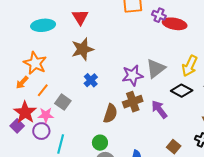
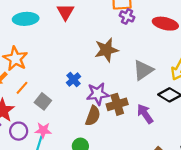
purple cross: (159, 15) -> (127, 16), moved
brown star: (82, 49) -> (106, 50), moved
purple star: (132, 75) -> (98, 94), moved
pink star: (46, 115) -> (43, 130), moved

